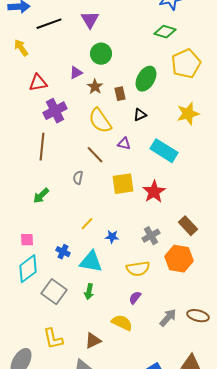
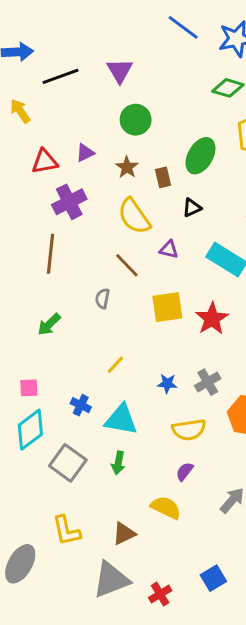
purple triangle: (76, 73) -> (85, 153), moved
blue star: (112, 237) -> (167, 384), moved

